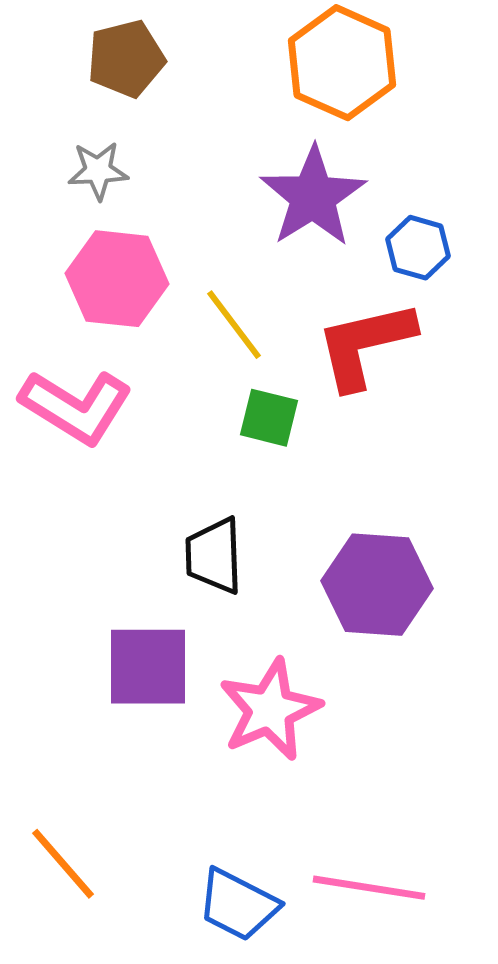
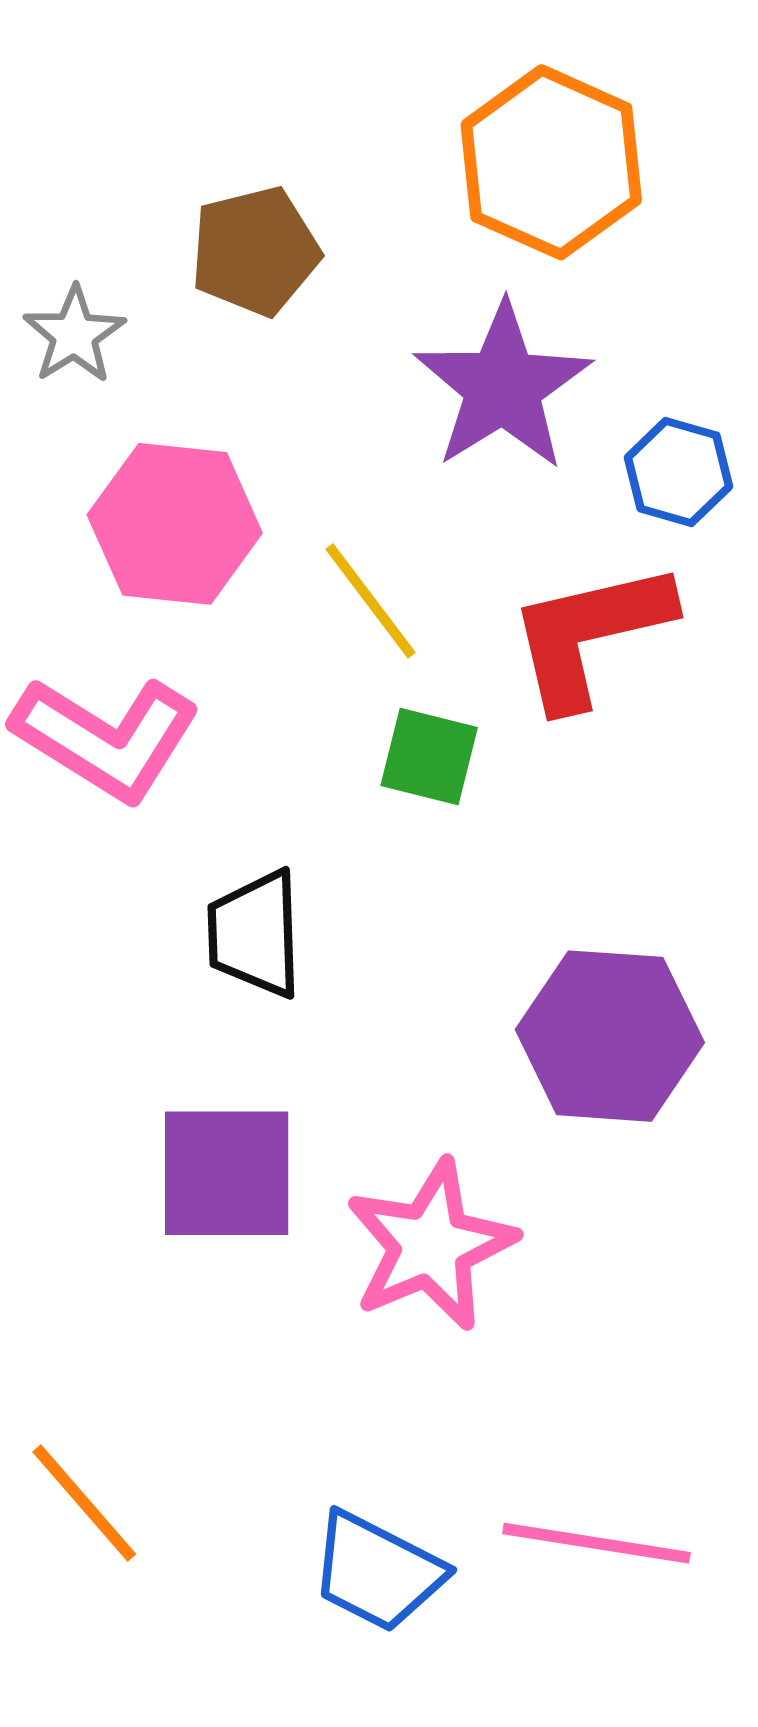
brown pentagon: (126, 59) -> (255, 251), moved
gray star: (98, 171) -> (74, 335), moved, turned -30
black trapezoid: (214, 556) -> (255, 934), moved

